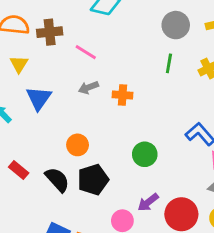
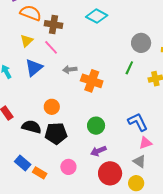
pink line: (86, 52) -> (51, 47), moved
orange cross: (122, 95) -> (92, 81), size x1.5
black semicircle: (57, 180) -> (32, 127), turned -48
purple arrow: (148, 202) -> (98, 151), moved

